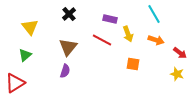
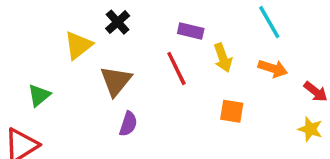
yellow triangle: (30, 27) -> (78, 45), moved, turned 30
red line: (102, 40) -> (176, 68), turned 36
purple semicircle: (65, 71) -> (128, 124), moved

